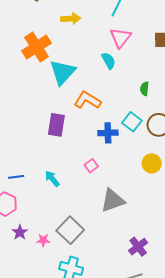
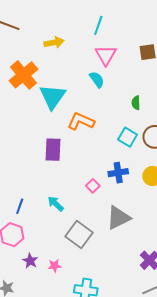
blue cross: (108, 133) -> (118, 173), moved
blue line: (16, 177) -> (20, 206), turned -56
gray square: (70, 230) -> (79, 235), moved

